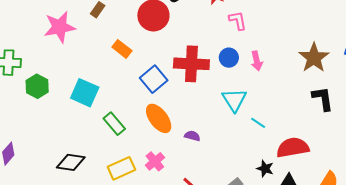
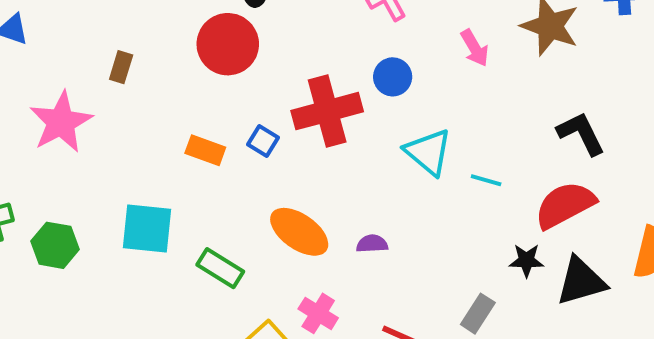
orange rectangle: (122, 49) -> (205, 150), moved
pink arrow: (257, 61) -> (475, 48), moved
blue square: (154, 79) -> (263, 141), moved, size x0.6
black L-shape: (323, 99) -> (581, 133), moved

